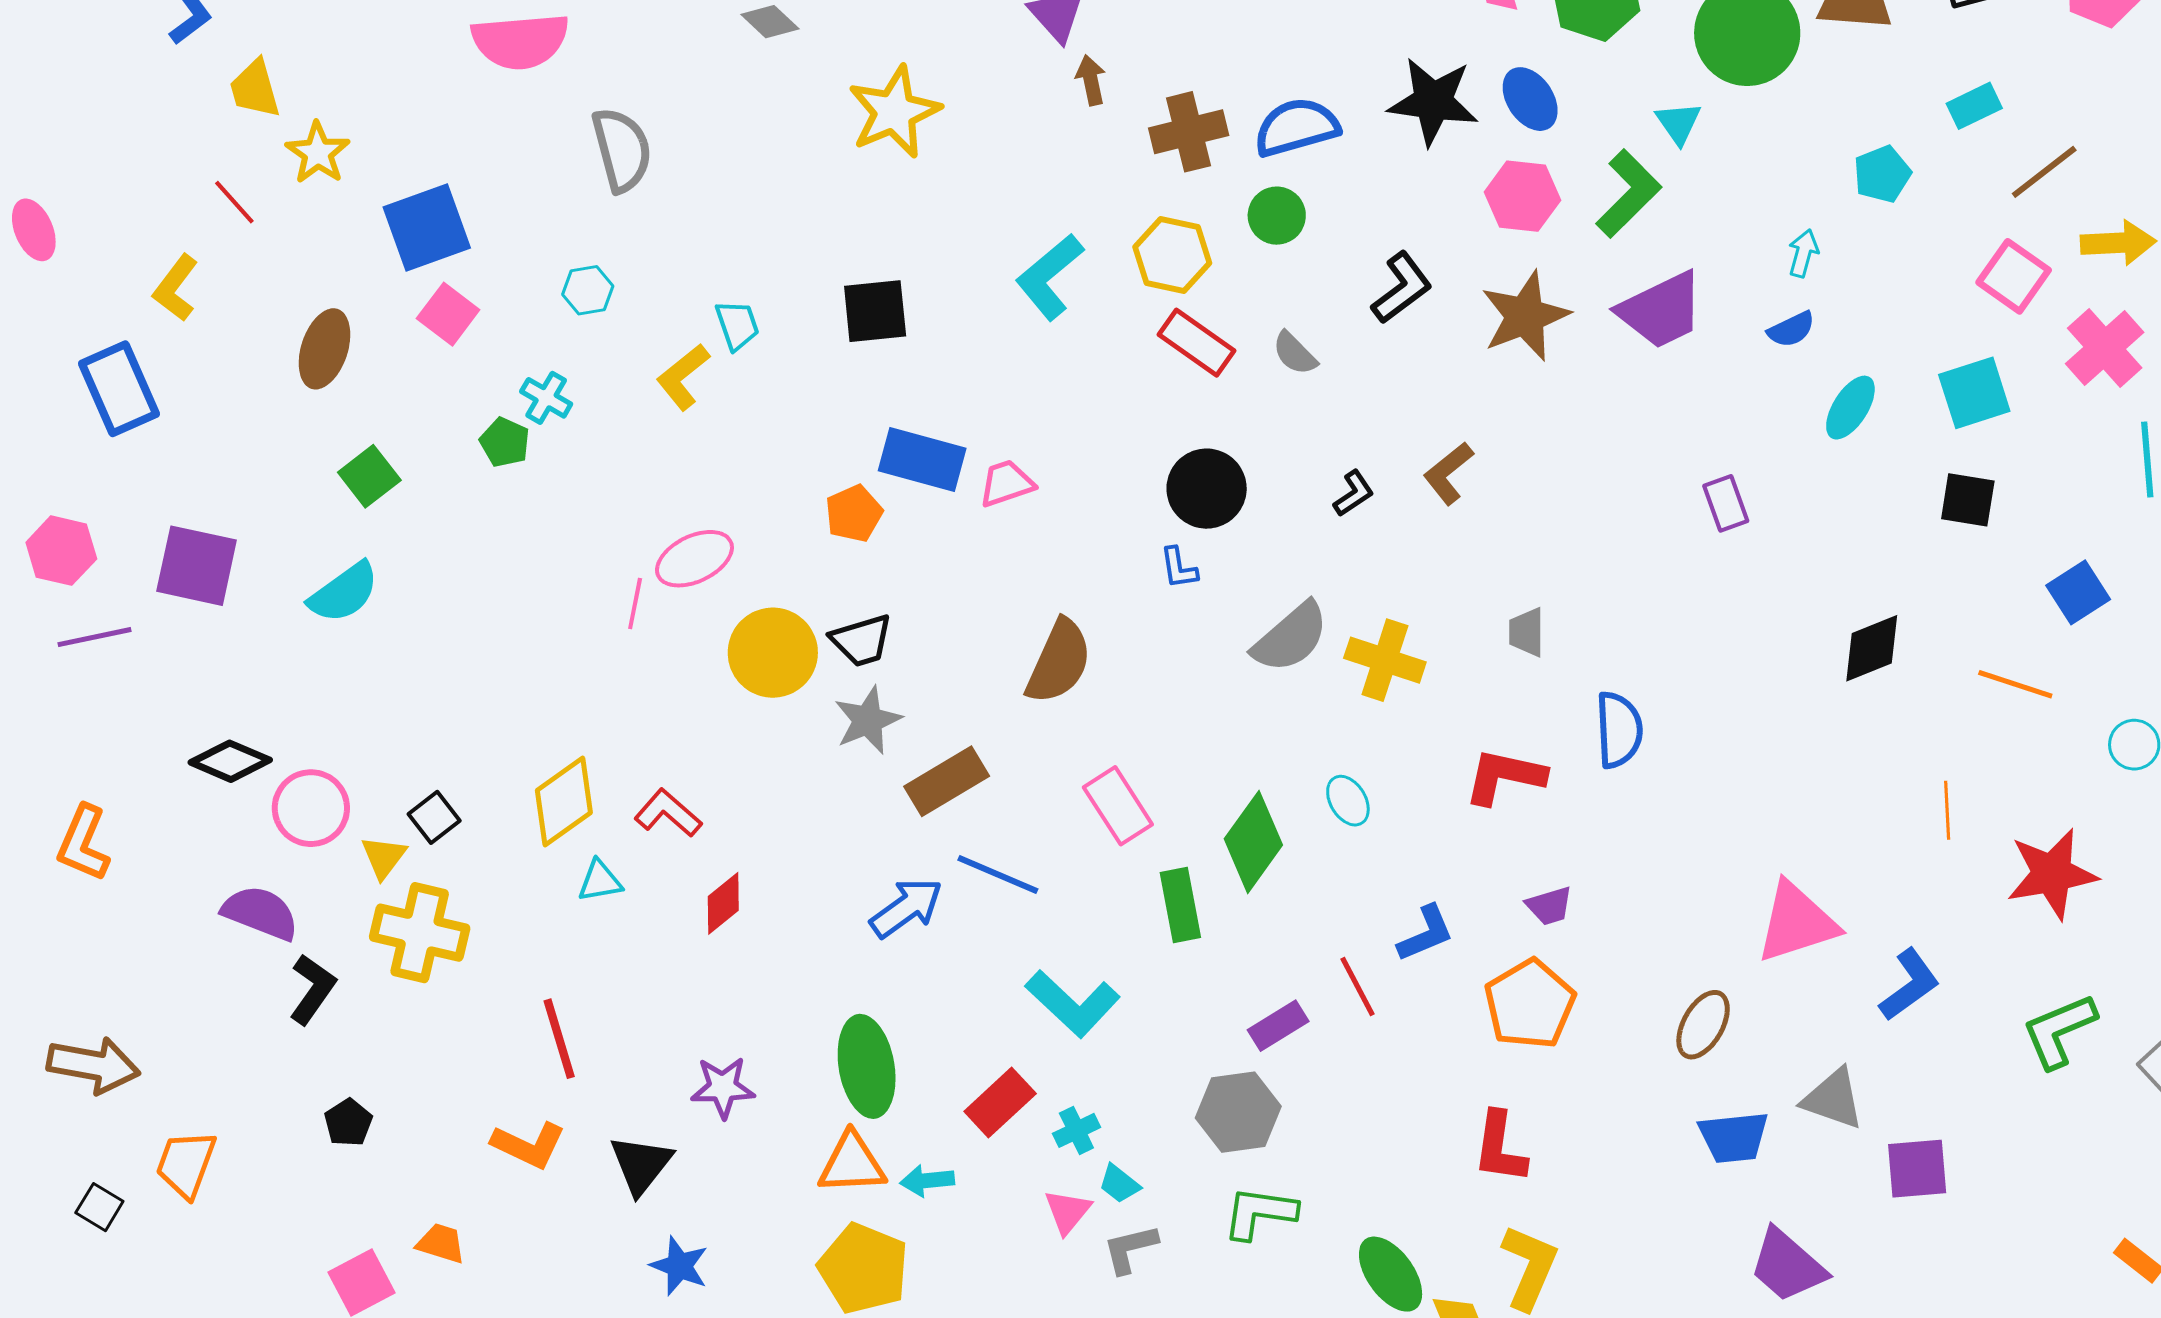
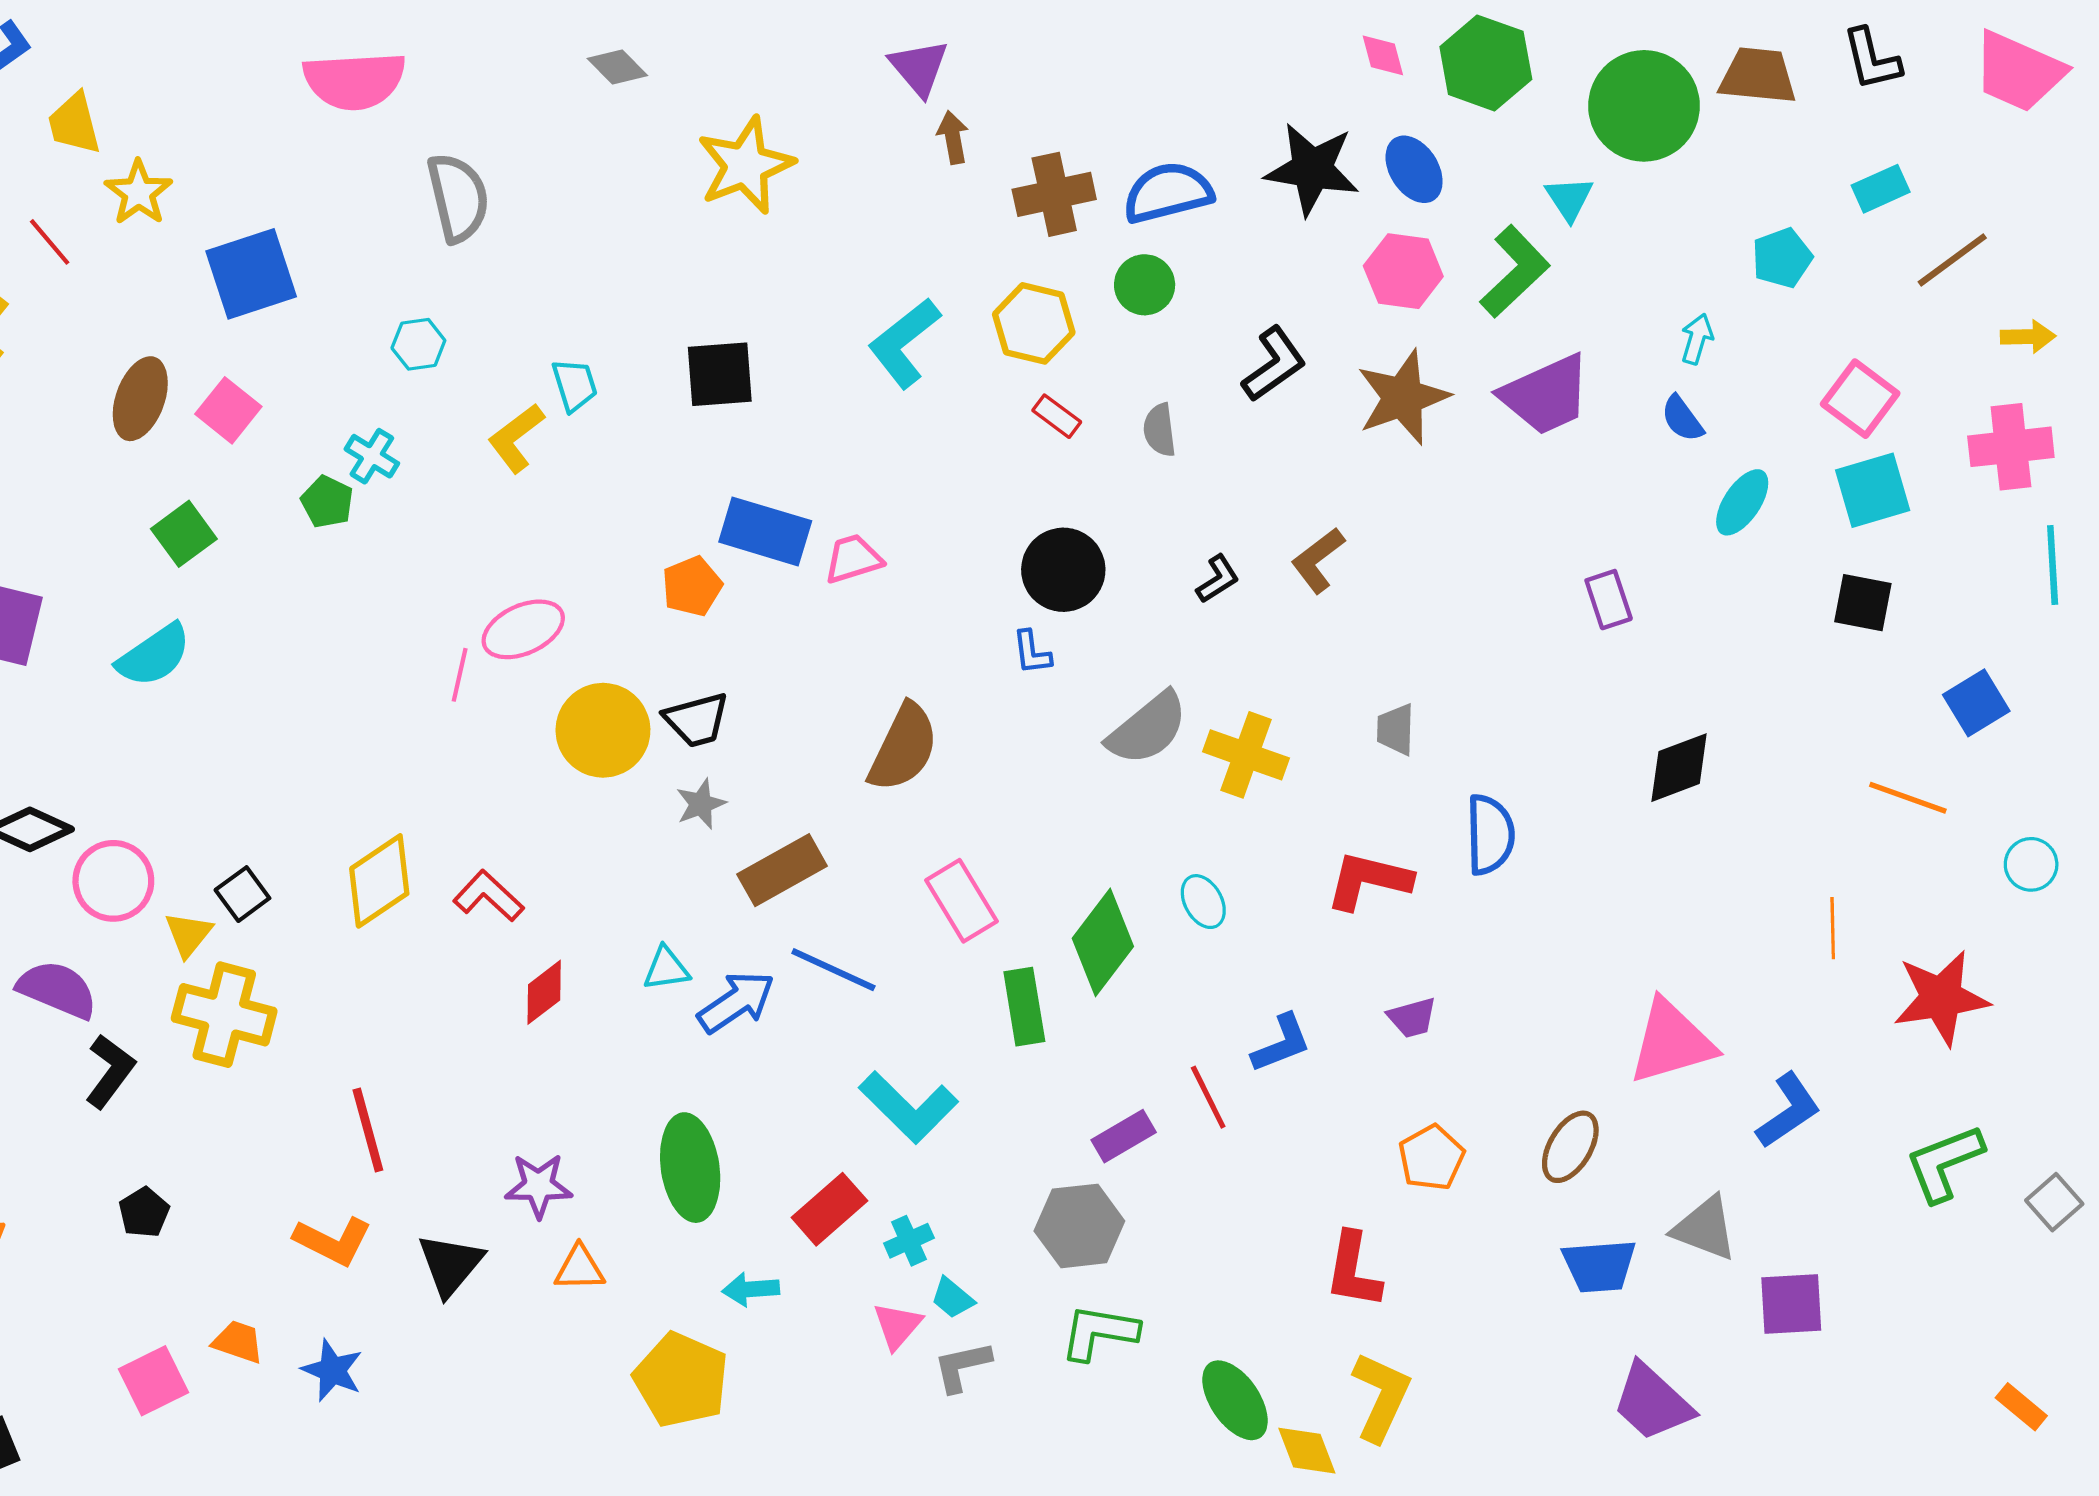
yellow arrow: (2118, 243) -> (2028, 337), size x0.7
pink square: (2014, 276) -> (1860, 399), moved
pink square: (448, 314) -> (228, 410), moved
blue semicircle: (1791, 329) -> (1682, 419), turned 78
red rectangle: (1196, 343) -> (1057, 416), size x0.6
pink cross: (2105, 348) -> (2011, 447), turned 34
gray semicircle: (1295, 353) -> (1160, 430), turned 36
black diamond: (1872, 648) -> (1679, 768), moved
gray star: (868, 720) -> (701, 804), size x0.7
cyan triangle: (600, 881) -> (666, 969), moved
orange pentagon: (1530, 1004) -> (1431, 1158), moved, size x0.7
orange triangle: (852, 1164) -> (580, 1268), moved, size x0.7
blue star: (679, 1266) -> (332, 1370), moved

